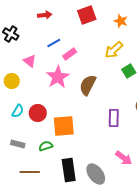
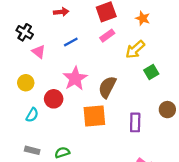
pink rectangle: (70, 54) -> (107, 36), moved
pink triangle: (30, 61) -> (39, 52), moved
red circle: (38, 113) -> (54, 99), moved
orange square: (64, 126) -> (94, 116), moved

